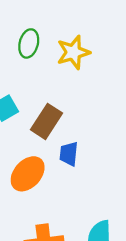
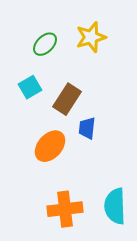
green ellipse: (29, 43) -> (45, 44), moved, turned 30

